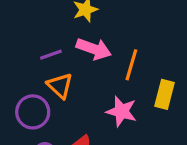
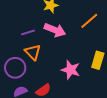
orange line: (131, 65) -> (89, 21), moved, turned 30

